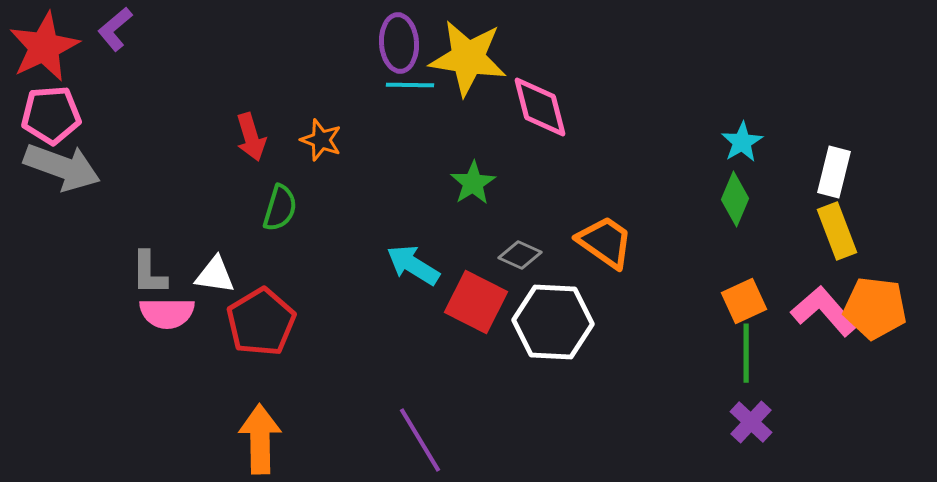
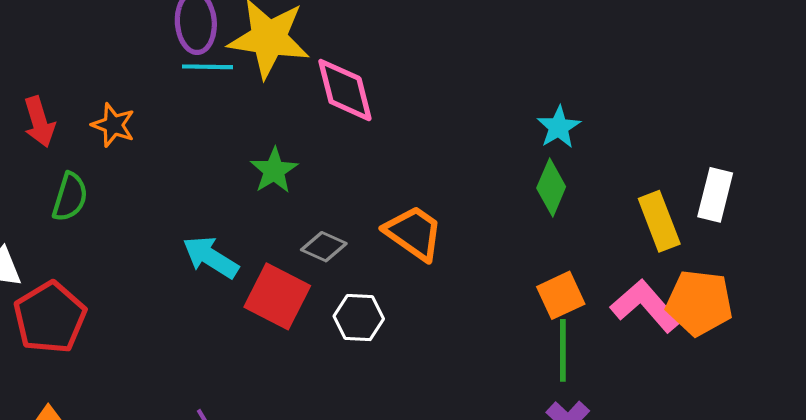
white rectangle: (834, 172) -> (715, 195), moved
white hexagon: (553, 322) -> (359, 318), size x0.6

